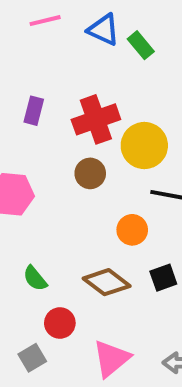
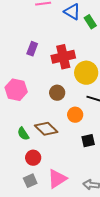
brown circle: (90, 173) -> (57, 93), moved
brown diamond: (107, 282) -> (46, 129), moved
gray square: (32, 358) -> (30, 181), moved

